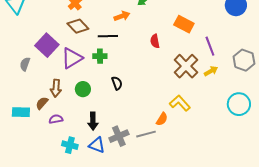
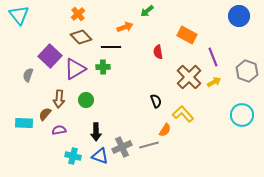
black semicircle: (117, 83) -> (156, 101), moved

